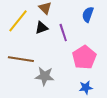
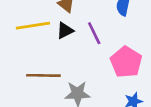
yellow line: (18, 21) -> (33, 26), turned 50

